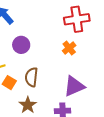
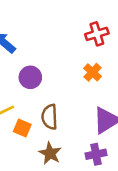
red cross: (77, 19) -> (97, 34), size x0.7

